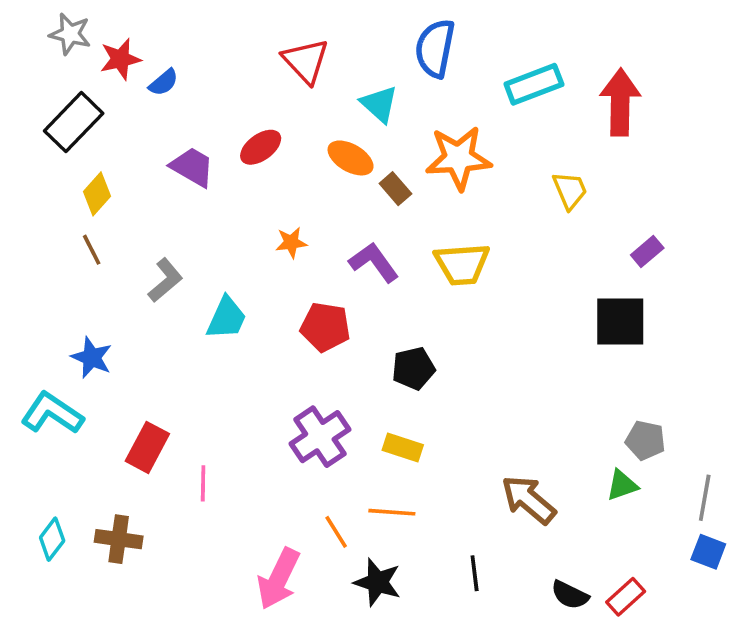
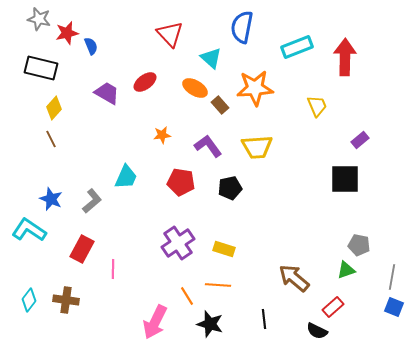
blue semicircle: (164, 82) -> (91, 46), turned -72
black rectangle: (74, 122) -> (41, 68), turned 60
gray L-shape: (165, 280) -> (92, 201), moved
black pentagon: (413, 368) -> (230, 188), moved
red rectangle: (626, 597) -> (333, 307), moved

